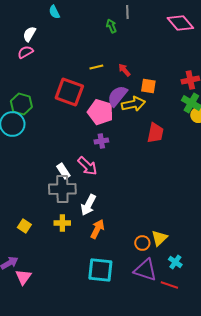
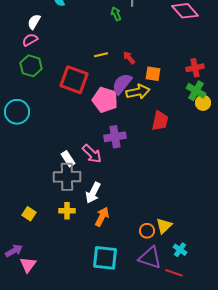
green hexagon: (21, 104) -> (31, 66), moved
purple cross: (101, 141) -> (115, 137), moved, size x1.5

